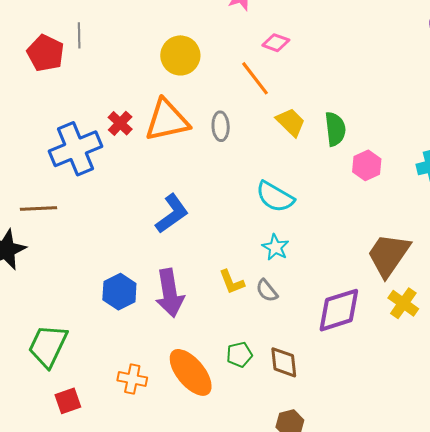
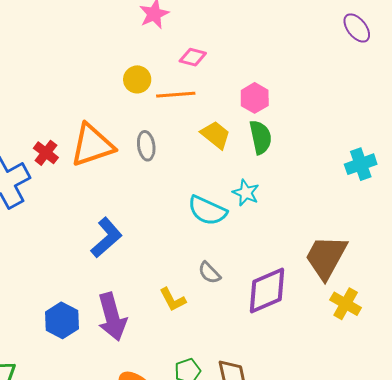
yellow circle: (180, 55) -> (137, 79), moved, size x0.7
orange line: (255, 78) -> (176, 95), turned -51
pink hexagon: (367, 165) -> (255, 98), moved
cyan star: (275, 247) -> (246, 193), moved
gray semicircle: (267, 291) -> (209, 273), moved
purple diamond: (339, 310) -> (267, 290), moved

